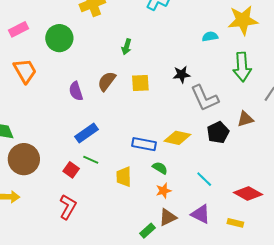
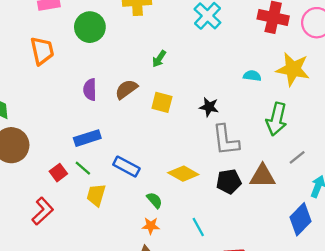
brown triangle: (245, 119) -> (263, 176), size x1.4
blue rectangle: (144, 144) -> (126, 167), moved
yellow trapezoid: (124, 177) -> (96, 195), moved

